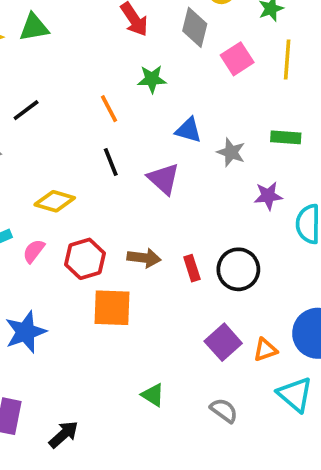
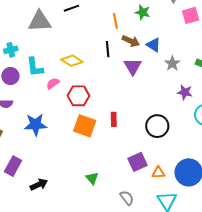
brown arrow: (144, 258) -> (131, 41), moved
red rectangle: (192, 268) -> (114, 119), moved

